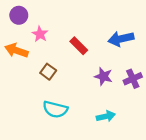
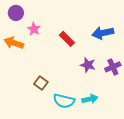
brown square: (48, 72) -> (41, 83), moved
cyan semicircle: (55, 109) -> (64, 101), moved

